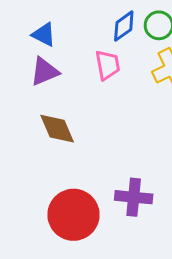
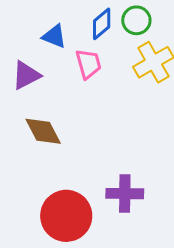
blue triangle: (44, 35) -> (54, 36), moved

